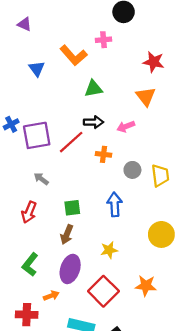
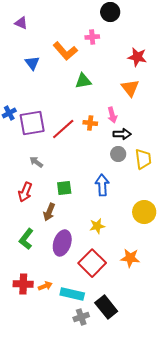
black arrow: (93, 122) -> (122, 134), moved
pink arrow: (126, 127) -> (112, 115), turned -84
orange cross: (103, 154) -> (90, 123), moved
brown arrow: (67, 234) -> (49, 212), moved
orange arrow: (51, 296) -> (45, 286), moved

